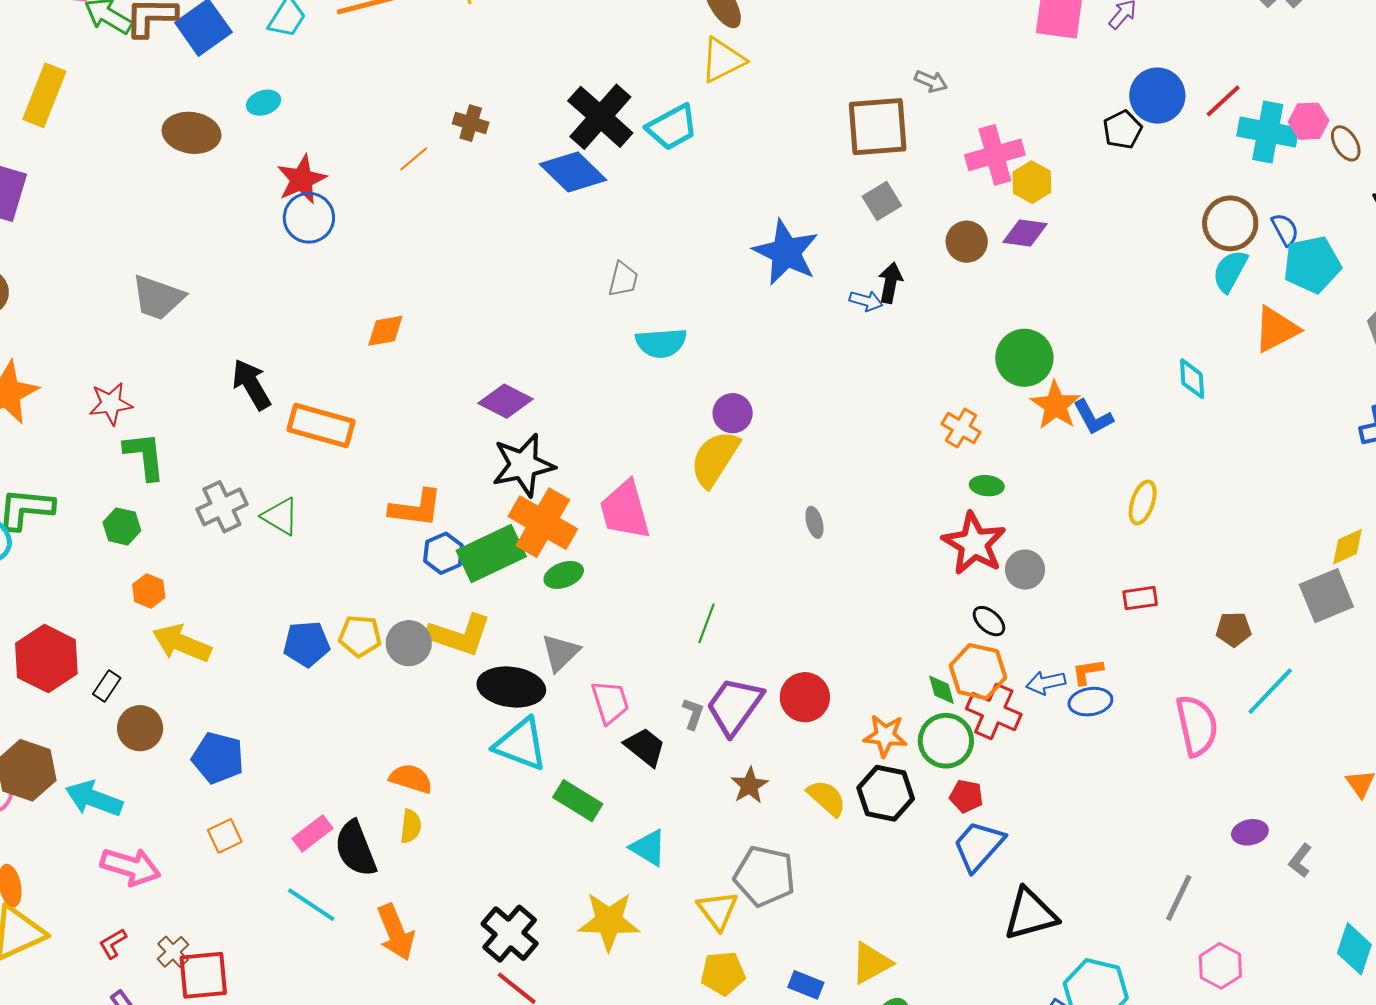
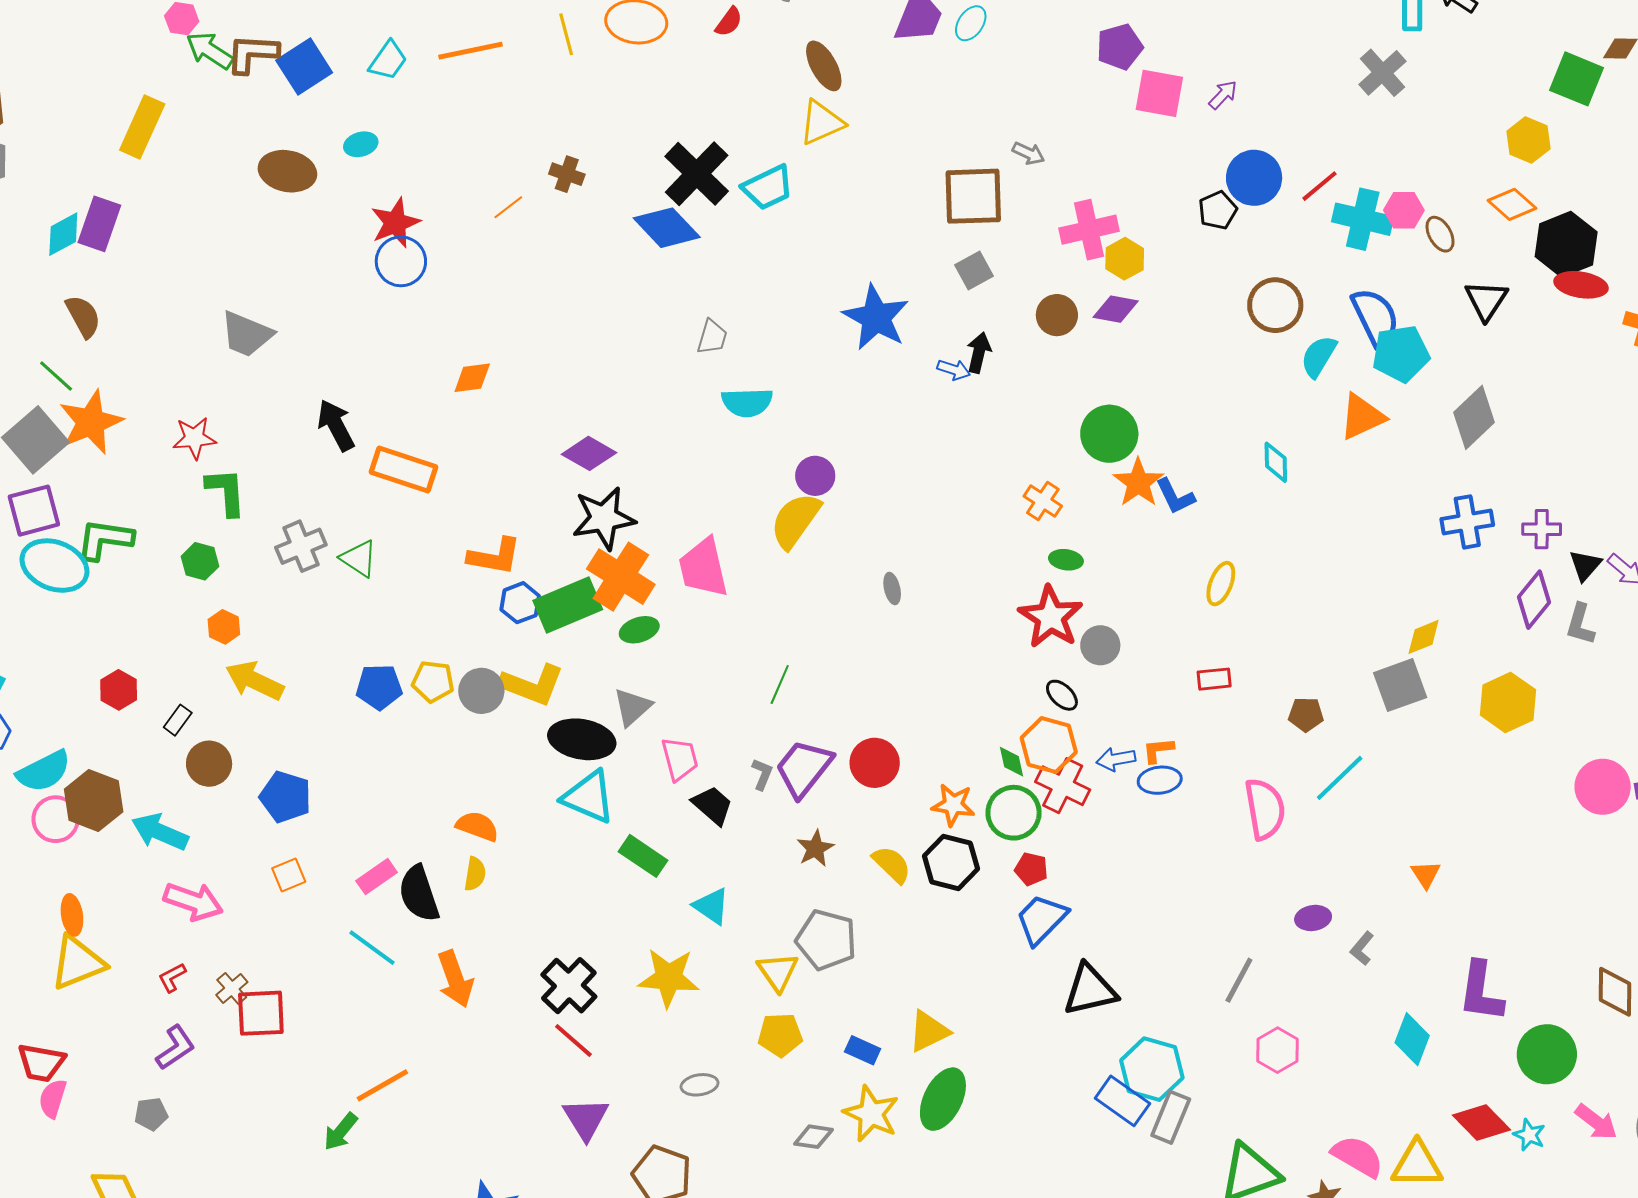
brown circle: (1230, 223) -> (1275, 305), moved
blue semicircle: (1285, 229) -> (1375, 317), size x1.8
red hexagon: (46, 659) -> (119, 690), size x0.6

